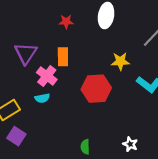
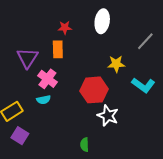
orange rectangle: (63, 57) -> (58, 49), moved
white star: (130, 144) -> (108, 116), moved, size x1.5

